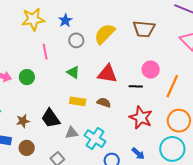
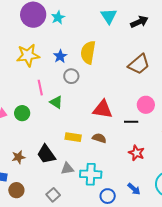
brown trapezoid: (144, 29) -> (139, 64), turned -45
yellow semicircle: (105, 34) -> (88, 52), moved, turned -35
green triangle: (73, 72) -> (56, 102), moved
red star: (141, 118) -> (136, 153), size x0.7
cyan cross: (95, 139) -> (91, 174), turned -30
brown circle: (27, 148) -> (16, 190), moved

